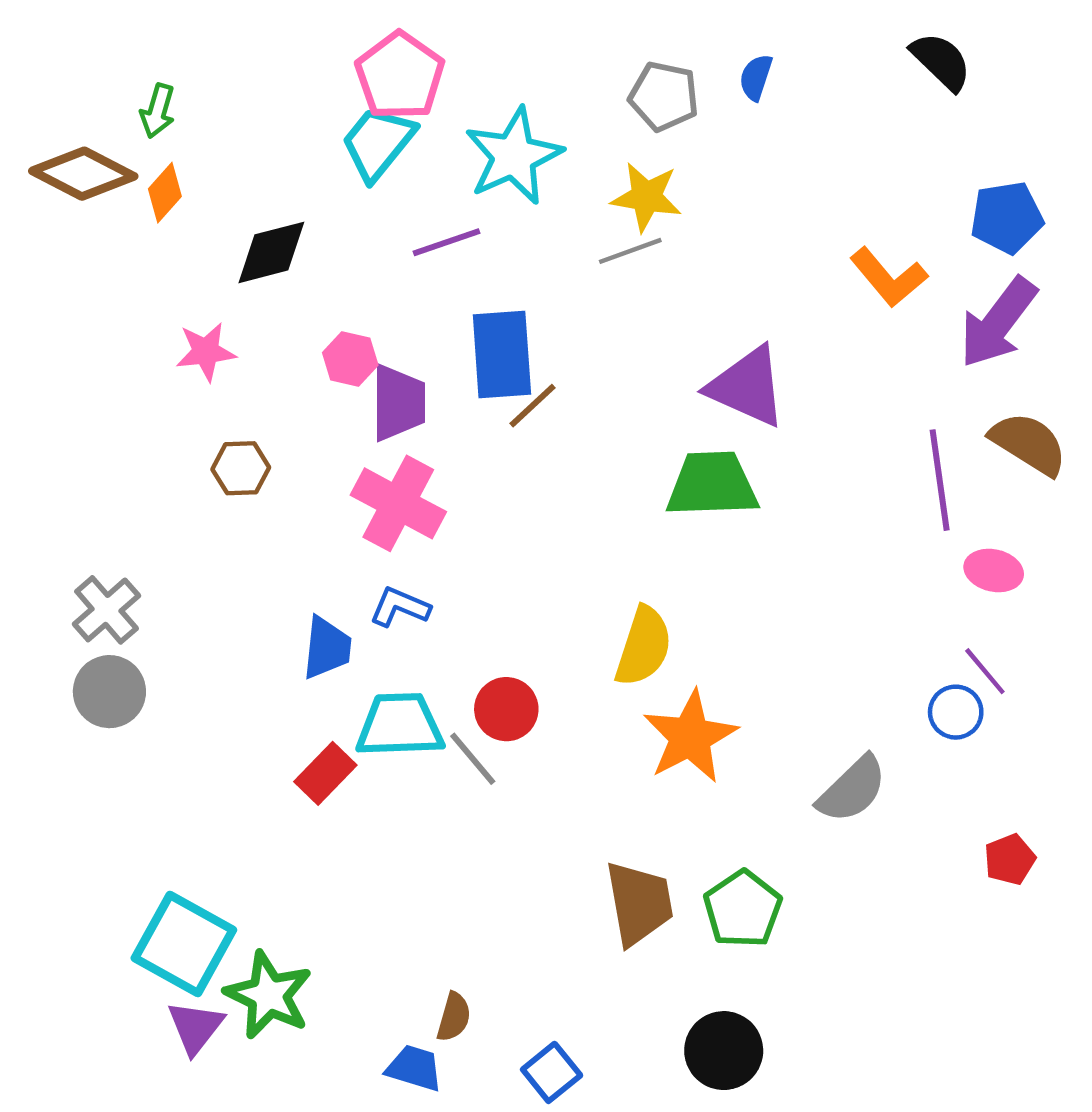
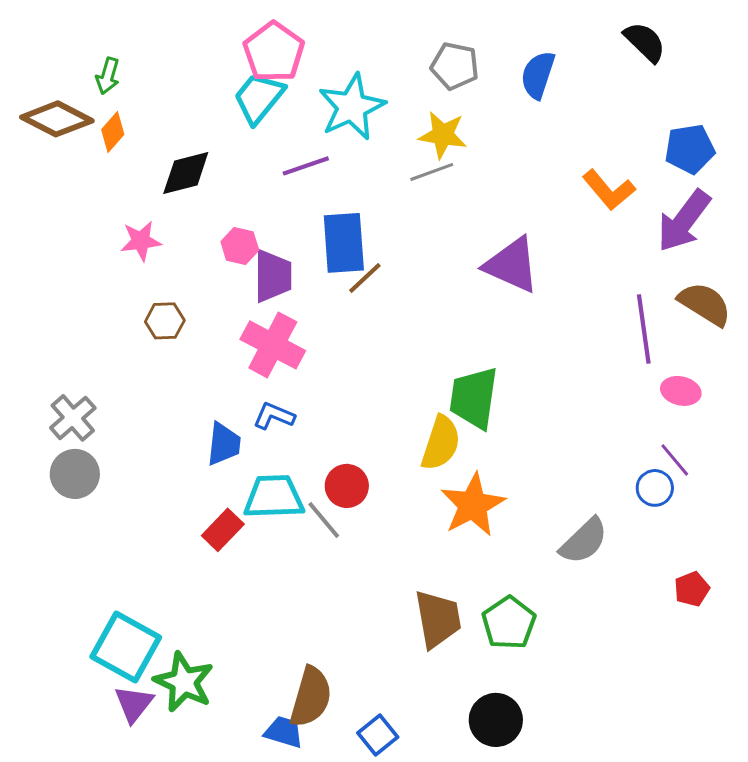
blue semicircle: (756, 77) -> (538, 75), moved, size x1.5
green trapezoid: (712, 484) -> (474, 398), moved, turned -80
brown semicircle: (454, 1017) -> (311, 697), size x1.8

